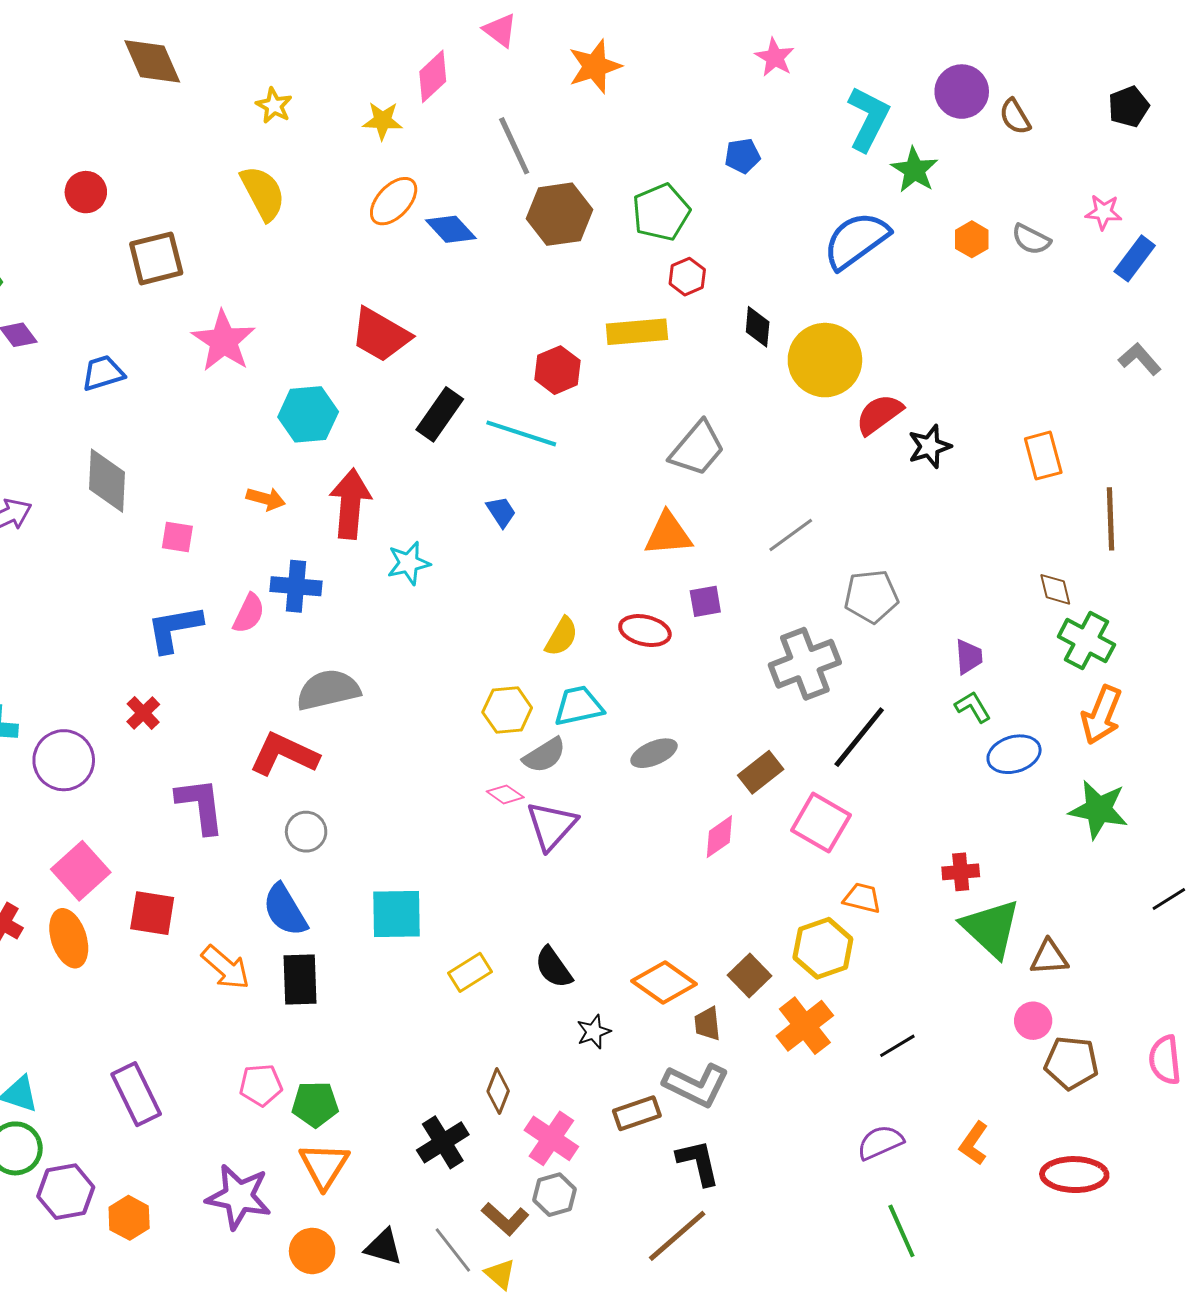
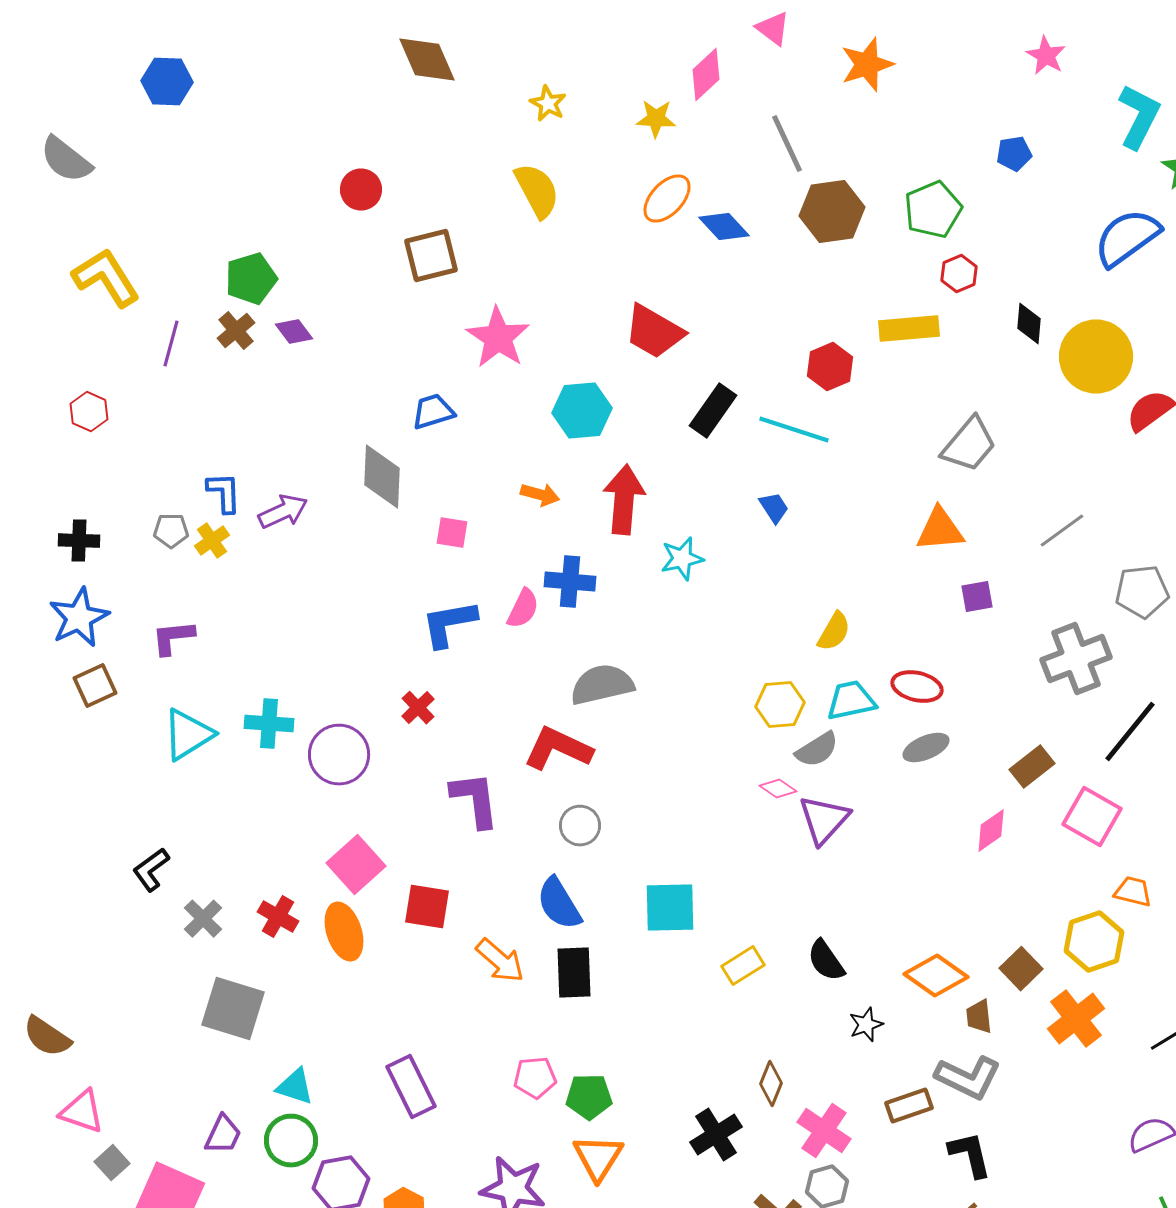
blue trapezoid: (103, 373) -> (433, 412), moved
red ellipse: (645, 631) -> (917, 687), moved

